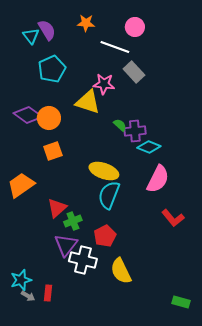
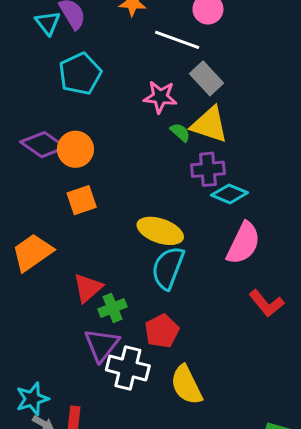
yellow triangle: (88, 102) -> (209, 125), moved
green semicircle: (120, 125) -> (180, 132), moved

